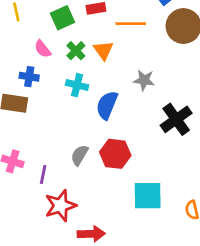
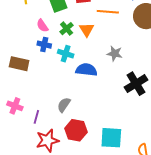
blue cross: (29, 77) -> (44, 45), moved
blue semicircle: (107, 105) -> (86, 70), turned 70
red hexagon: (115, 154) -> (76, 130), moved

